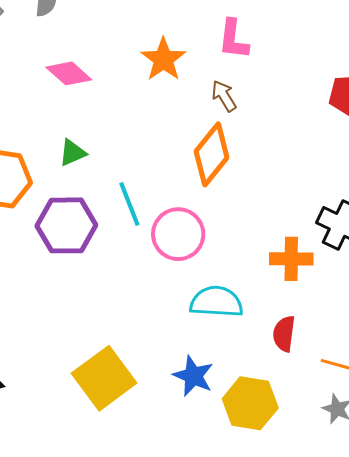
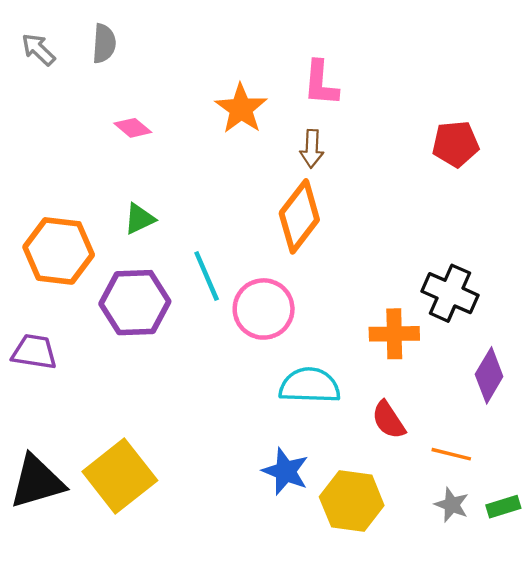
pink diamond: (69, 73) -> (133, 128), size x0.7
brown arrow: (224, 96) -> (312, 149), turned -144
red semicircle: (284, 334) -> (388, 420), turned -39
yellow square: (104, 378) -> (120, 476), moved

